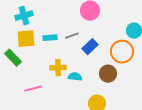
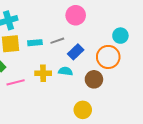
cyan semicircle: (75, 77) -> (65, 71), moved
pink line: (33, 89) -> (16, 82), moved

